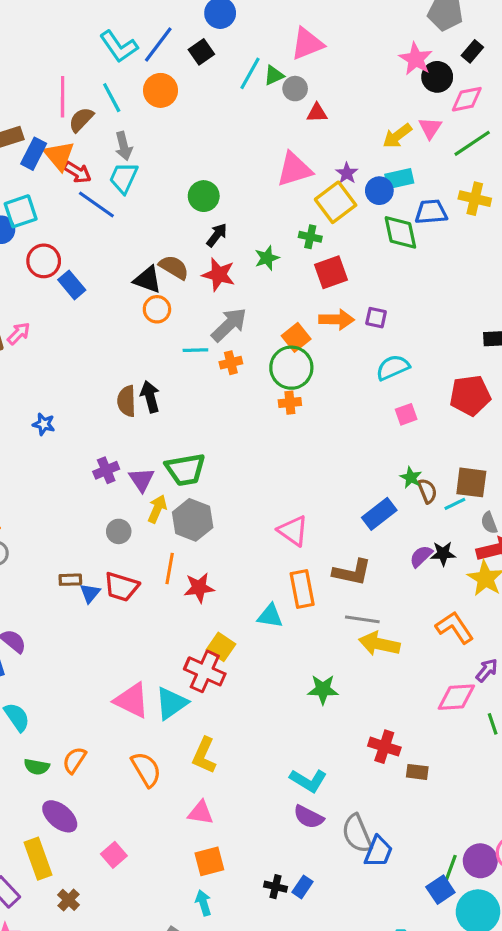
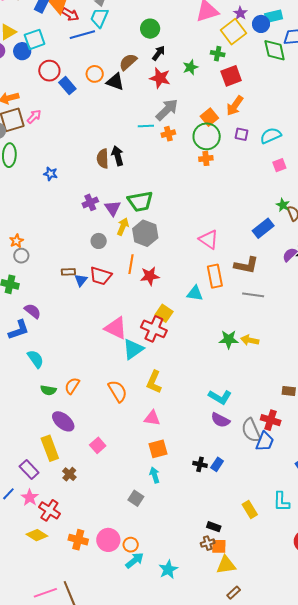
blue line: (96, 204) -> (82, 35), turned -50
brown semicircle: (174, 267) -> (128, 62), moved, turned -72
orange circle: (157, 309) -> (95, 74), moved
purple square: (376, 318) -> (242, 134), moved
orange arrow: (337, 320) -> (235, 106), turned 125
yellow arrow: (379, 644) -> (250, 340), moved, size x0.7
pink triangle: (132, 700) -> (116, 328), moved
red cross: (384, 747) -> (271, 420), moved

